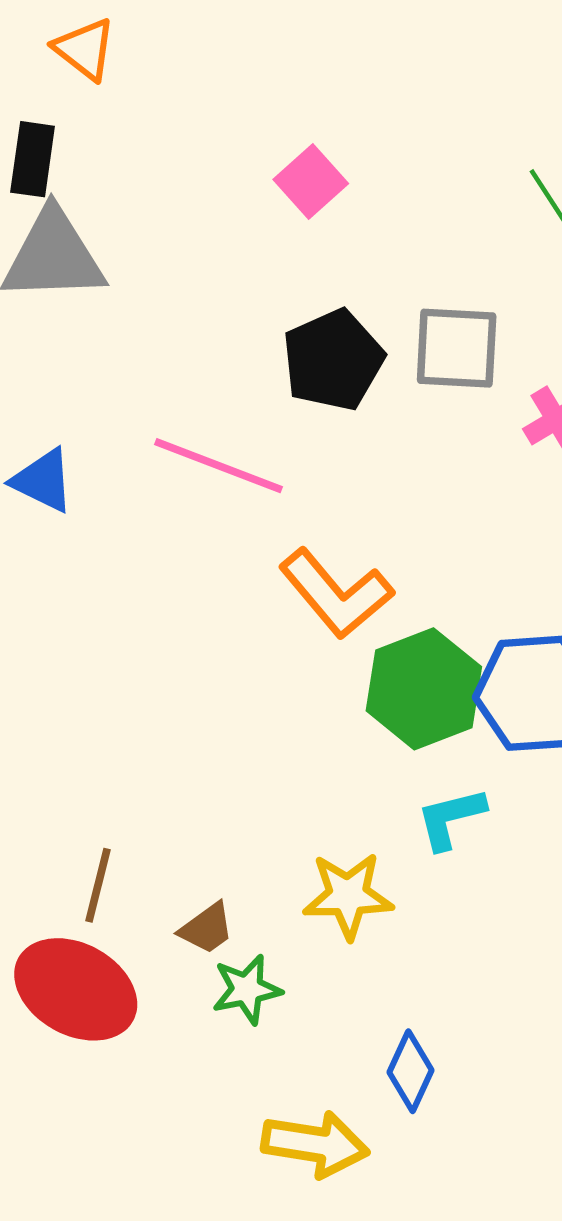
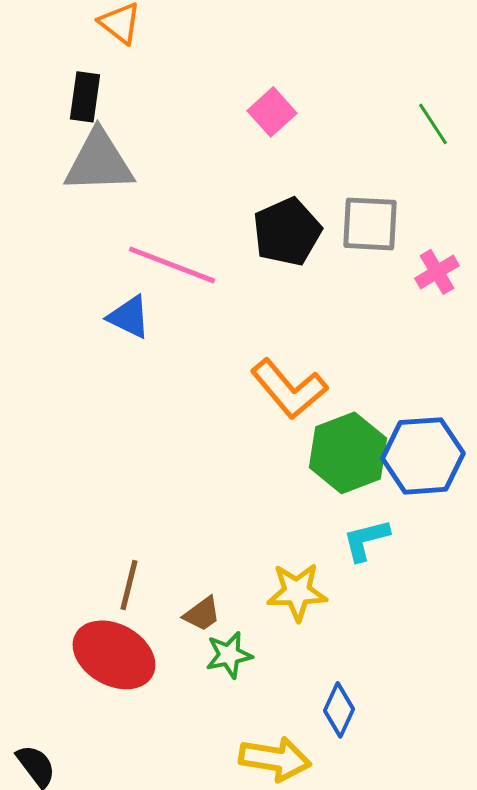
pink line: (219, 466) -> (172, 265), moved
blue triangle: (43, 481) -> (129, 317), moved

